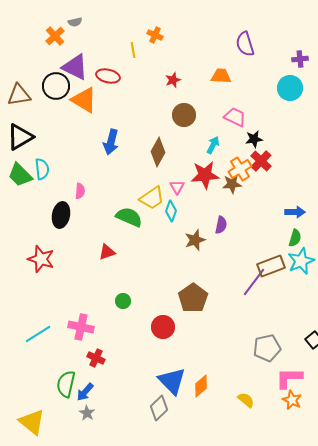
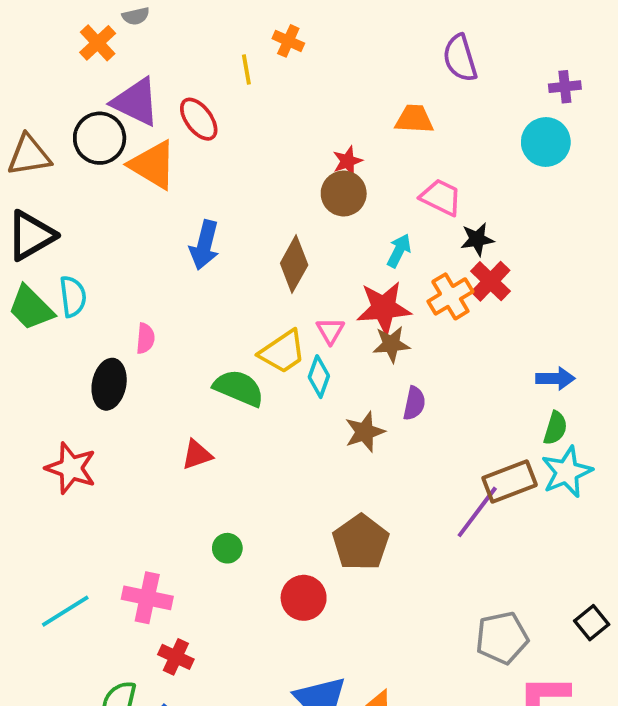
red ellipse: (108, 76) -> (199, 119), turned 40
red star: (173, 80) -> (347, 161), moved
brown star: (232, 184) -> (391, 344), moved

